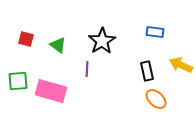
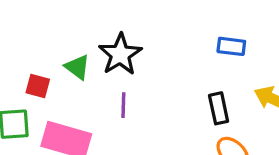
red square: (26, 39) -> (38, 86), moved
black star: (102, 41) -> (120, 54), moved

